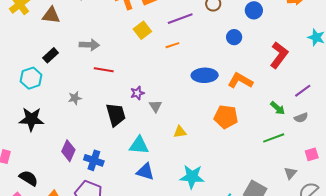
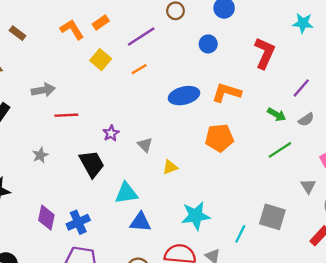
gray triangle: (155, 106) -> (145, 145), moved
blue cross: (94, 160) -> (78, 222), turned -30

